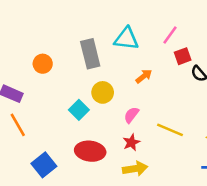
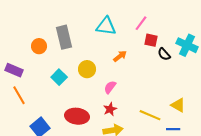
gray rectangle: (90, 54) -> (64, 37), moved
red square: (183, 56) -> (151, 40), turned 32
cyan square: (79, 110) -> (59, 77), moved
yellow line: (170, 130) -> (150, 115), moved

